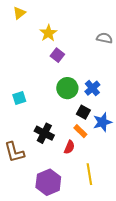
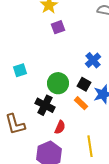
purple square: (57, 55) -> (58, 27), turned 32
green circle: (67, 88) -> (58, 83), moved
red semicircle: (69, 147) -> (60, 127), moved

